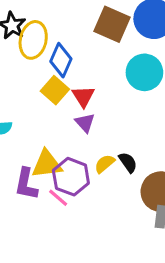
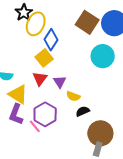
red triangle: (83, 96) -> (40, 79), moved
black semicircle: (128, 162) -> (83, 111), turned -88
yellow triangle: (47, 164) -> (18, 94), moved, turned 30
yellow semicircle: (105, 164) -> (73, 96), moved, turned -128

